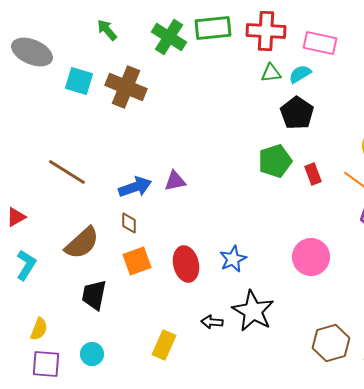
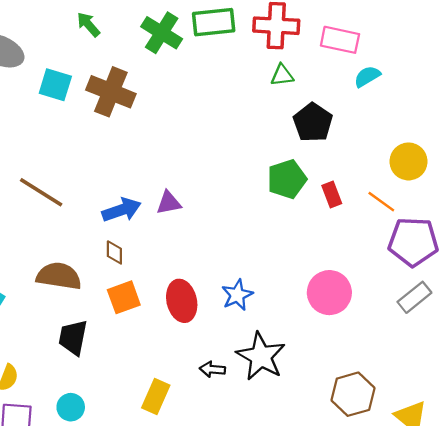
cyan semicircle: (300, 74) -> (367, 76), moved
brown semicircle: (82, 243) -> (59, 276), turned -129

